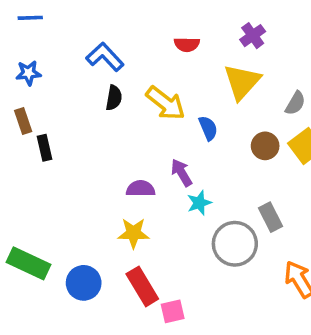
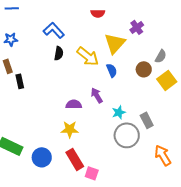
purple cross: (253, 36) -> (137, 27), moved
red semicircle: (187, 44) -> (98, 13), moved
yellow triangle: (242, 82) -> (115, 43), moved
brown circle: (265, 146) -> (144, 69), moved
cyan star: (199, 203) -> (119, 112), moved
pink square: (173, 311) -> (92, 173), turned 32

